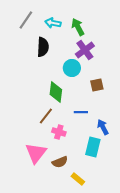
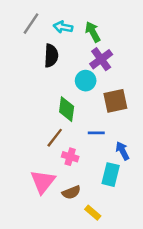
brown square: (97, 85) -> (115, 101), size x1.5

